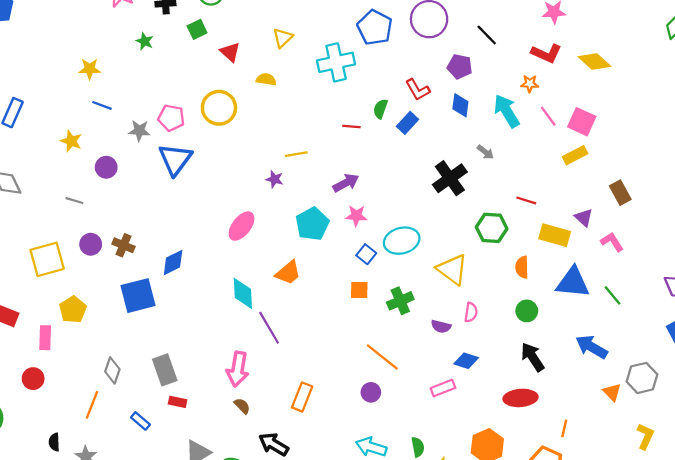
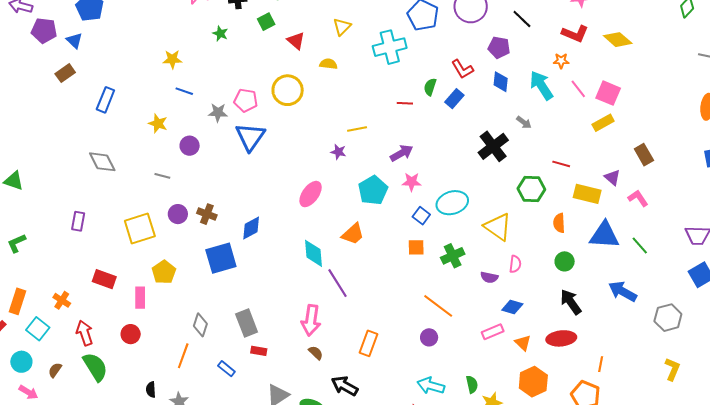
orange triangle: (612, 392) -> (523, 343), moved

